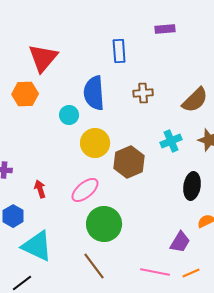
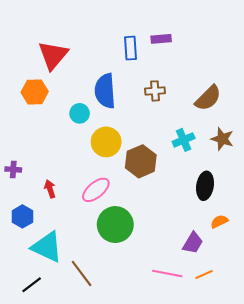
purple rectangle: (165, 29) -> (161, 39), moved
brown line: (94, 266) -> (82, 274), moved

